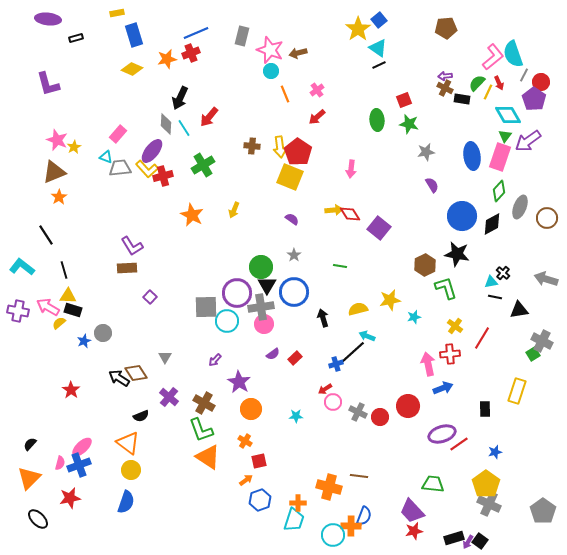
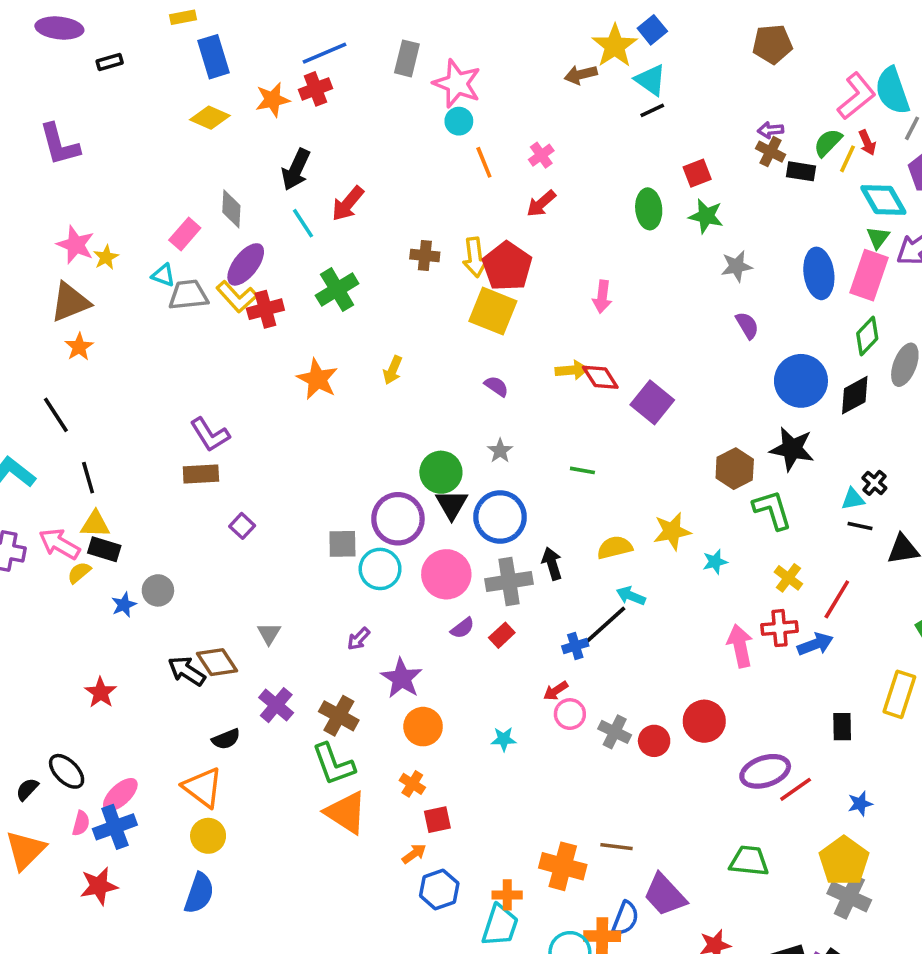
brown arrow: (298, 53) -> (581, 75), moved
gray diamond: (166, 124) -> (231, 209), moved
gray square: (206, 307) -> (342, 544), size x0.7
gray cross: (261, 307) -> (509, 581), moved
pink circle: (264, 324) -> (446, 574), size x1.4
blue arrow: (443, 388) -> (815, 644), moved
purple trapezoid: (412, 511) -> (665, 895), moved
black ellipse: (38, 519) -> (67, 771), moved

